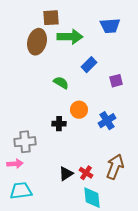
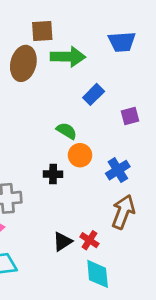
green semicircle: (61, 83) -> (67, 131), moved
brown arrow: (115, 167) -> (123, 212), moved

